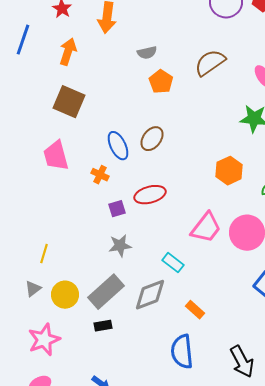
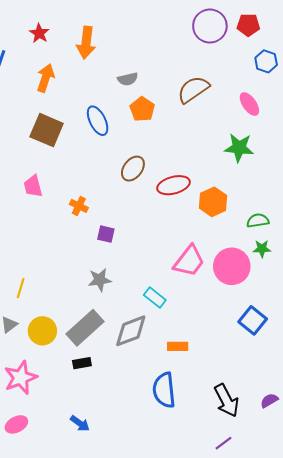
blue ellipse: (118, 146) -> (98, 121), moved
pink trapezoid: (56, 156) -> (33, 186), size x0.7
red ellipse: (150, 195) -> (173, 185), moved
purple square: (117, 209) -> (106, 234), moved, turned 30
orange rectangle: (195, 310) -> (178, 346), turned -42

